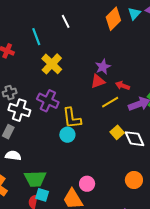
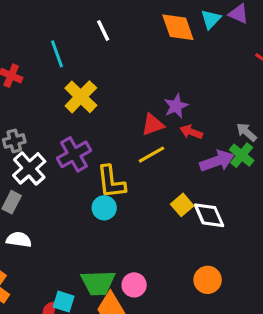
orange diamond: (113, 19) -> (178, 27), turned -65
purple star: (103, 67) -> (176, 106), moved
purple cross: (48, 101) -> (74, 154), turned 35
yellow line: (110, 102) -> (151, 155), moved
white cross: (19, 110) -> (29, 168), turned 30
green trapezoid: (35, 179) -> (98, 283), moved

